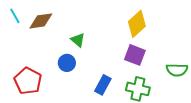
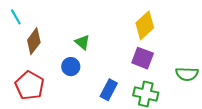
brown diamond: (41, 21) -> (34, 41), moved, turned -45

